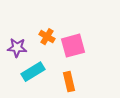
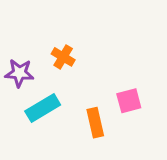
pink square: (73, 46) -> (129, 101), moved, size x0.7

